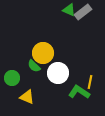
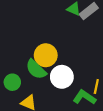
green semicircle: (34, 66) -> (36, 69), size x1.5

